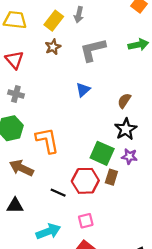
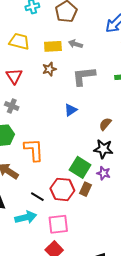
gray arrow: (79, 15) -> (75, 44), turned 88
yellow rectangle: (54, 21) -> (53, 46), turned 42
black star: (126, 129) -> (103, 149), turned 30
pink square: (86, 221) -> (58, 224), size x1.5
cyan arrow: (48, 231) -> (26, 217), moved

